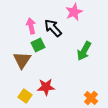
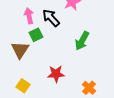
red star: (46, 87) -> (56, 74), moved

